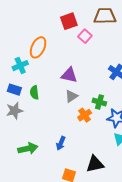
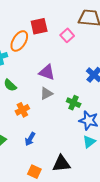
red square: (69, 21) -> (39, 26), moved
green semicircle: (34, 92) -> (10, 85), turned -48
orange cross: (85, 115) -> (22, 110), moved

